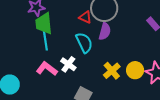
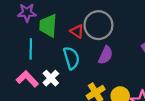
green trapezoid: (44, 24) -> (48, 26), moved
purple semicircle: (105, 31) -> (106, 55), moved

